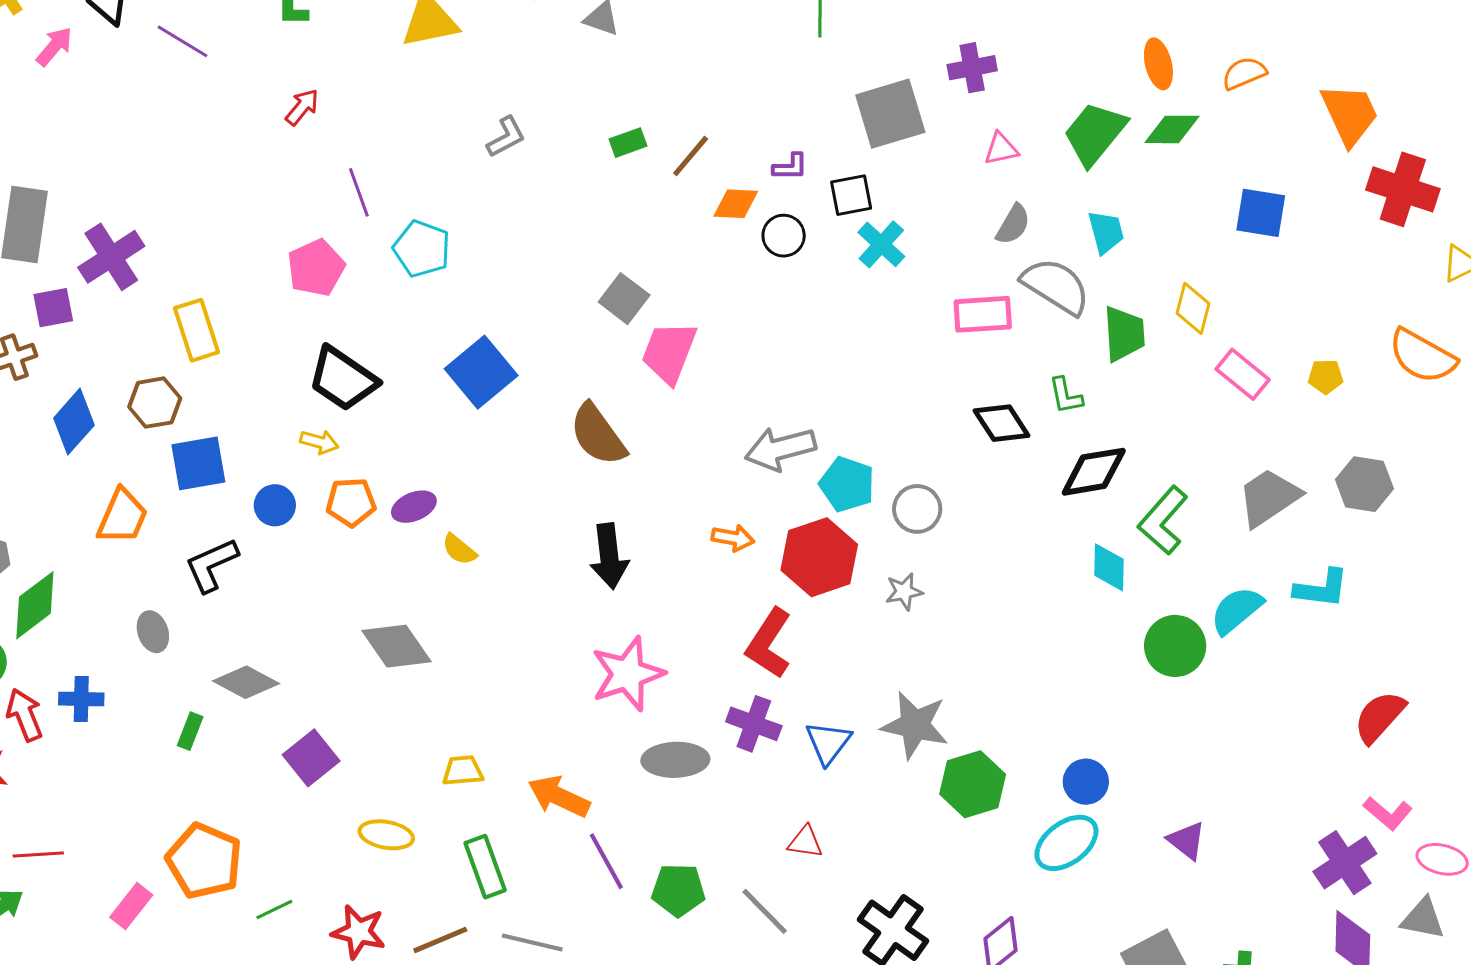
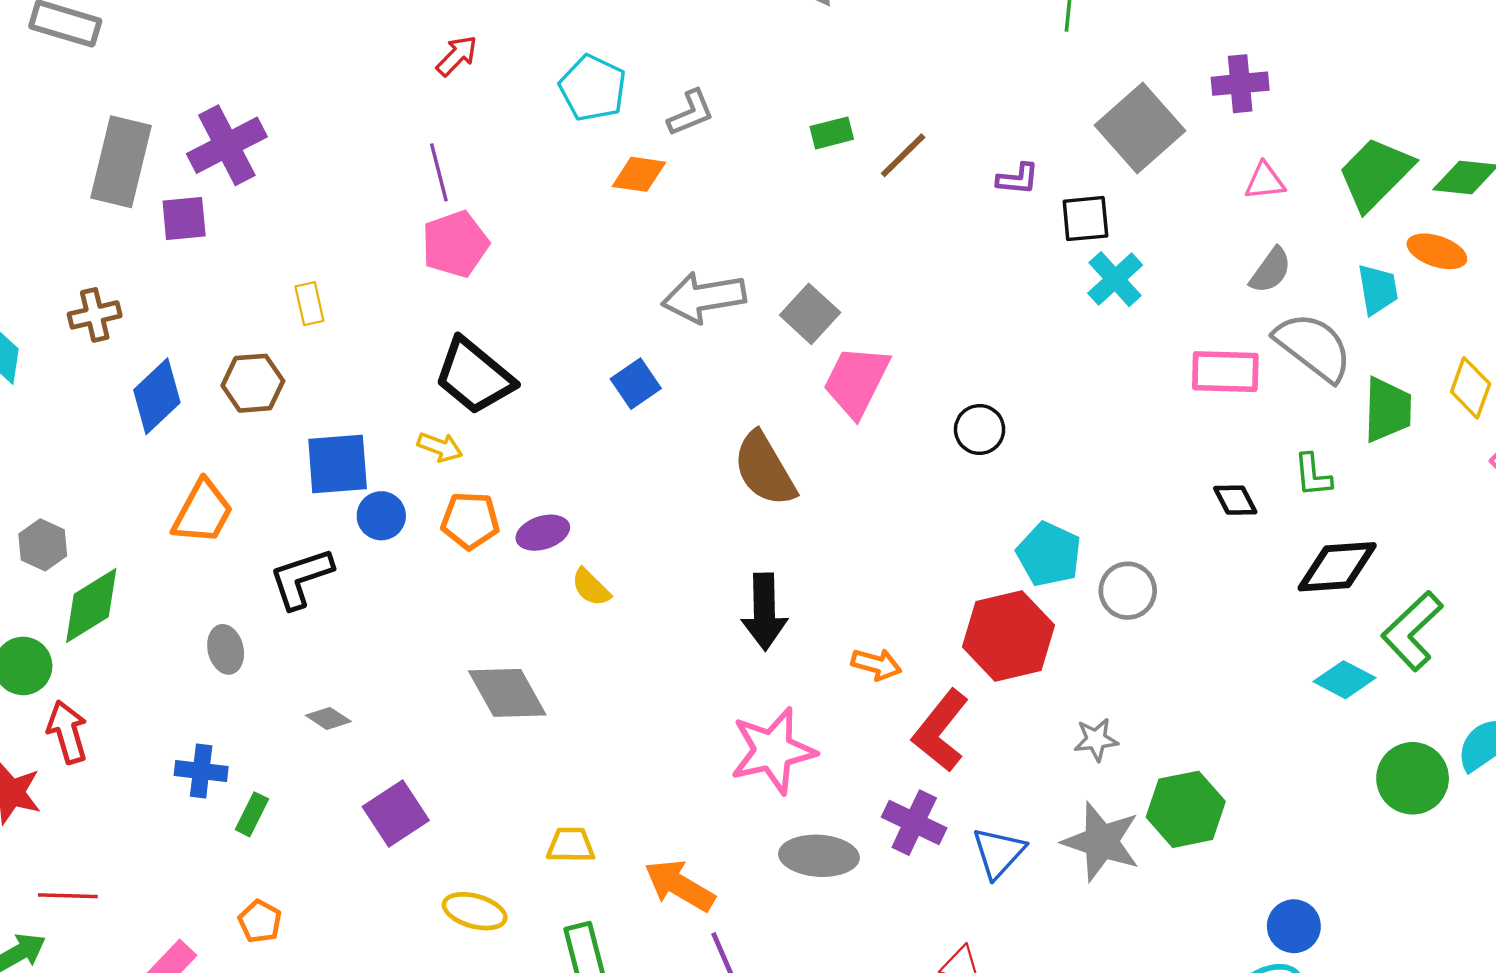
orange ellipse: (1158, 64) -> (1437, 251), moved, turned -63
gray square: (890, 114) -> (1140, 128), turned -30
purple line: (359, 192) -> (439, 172), moved
orange diamond: (736, 204) -> (639, 174), moved
black circle: (784, 236) -> (980, 429), moved
cyan pentagon: (422, 249) -> (593, 88), moved
purple cross: (111, 257) -> (227, 145), moved
purple square: (53, 308) -> (184, 218), moved
yellow rectangle: (197, 330) -> (309, 304), size x0.6
blue square: (481, 372) -> (636, 384), size x0.6
black diamond: (1002, 423) -> (1235, 500), size x0.7
gray arrow: (780, 449) -> (704, 297), moved
blue square: (198, 463) -> (338, 464), moved
orange arrow: (733, 538) -> (876, 664), moved
cyan diamond: (1109, 567) -> (1344, 680), turned -69
gray star: (904, 591) -> (1096, 740), moved
gray diamond: (246, 682) -> (328, 718), size x0.6
blue cross: (81, 699) -> (201, 771), moved
green rectangle: (190, 731) -> (252, 814), moved
green hexagon: (973, 784) -> (1186, 809), moved
orange pentagon: (204, 861) -> (260, 921), size x0.5

